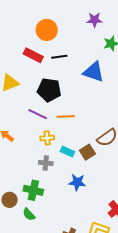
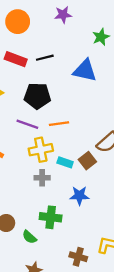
purple star: (94, 20) -> (63, 15), moved
orange circle: (47, 30) -> (18, 22), moved
yellow cross: (47, 138) -> (41, 150), size x1.5
green cross: (33, 190) -> (51, 217), moved

